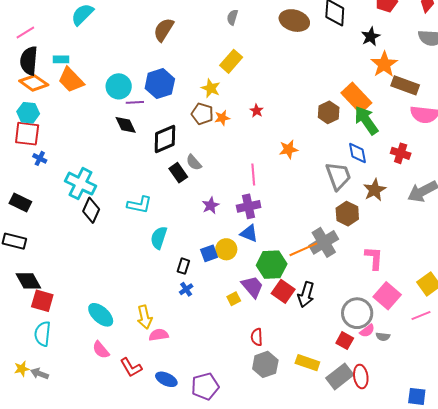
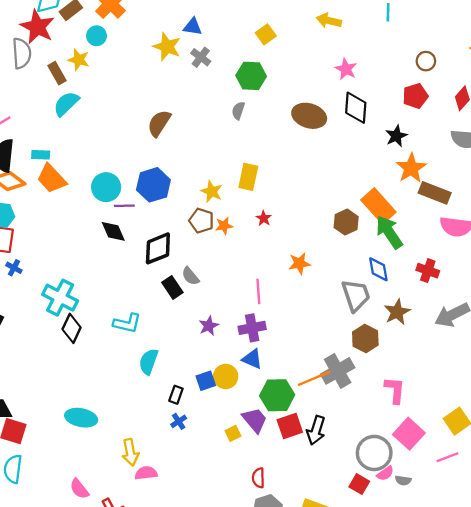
yellow rectangle: (231, 61) -> (248, 177), moved, turned -30
red square: (283, 291) -> (290, 426), turned 35
cyan ellipse: (101, 315) -> (81, 418), moved, turned -32

